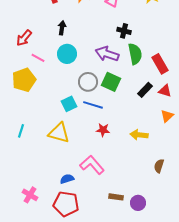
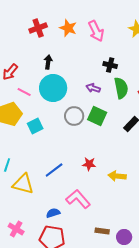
cyan circle: (67, 54) -> (53, 88), size x1.4
purple arrow: (107, 54) -> (93, 88), size x0.6
cyan square: (69, 104) -> (35, 126), moved
blue line: (93, 105) -> (54, 170), moved, turned -54
yellow triangle: (59, 133) -> (23, 184), moved
yellow arrow: (139, 135) -> (117, 176), moved

